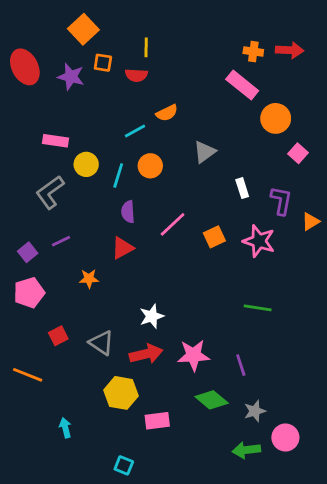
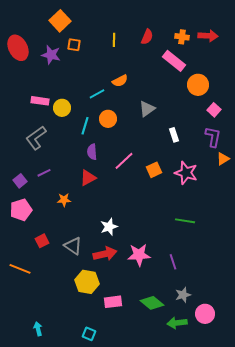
yellow line: (146, 47) -> (114, 40), moved
red semicircle: (136, 75) -> (147, 37), moved, turned -70
yellow circle: (86, 164) -> (62, 108), moved
purple L-shape: (281, 201) -> (213, 137), moved
green diamond: (212, 400) -> (152, 303), moved
cyan arrow: (65, 428) -> (38, 329), moved

